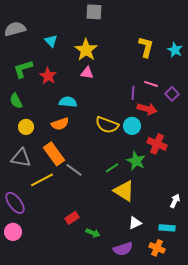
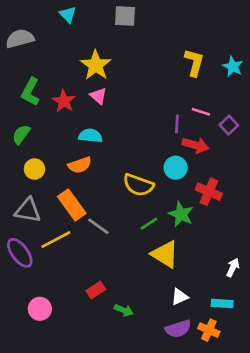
cyan triangle: (51, 41) -> (68, 15), moved
yellow star: (86, 50) -> (96, 65), moved
green L-shape: (23, 69) -> (30, 92), turned -45
pink triangle: (87, 73) -> (98, 96), moved, turned 32
green semicircle: (16, 101) -> (21, 134), turned 63
yellow semicircle: (107, 125) -> (138, 185), moved
purple ellipse: (15, 203) -> (20, 253), moved
pink circle: (13, 232) -> (40, 309), moved
purple semicircle: (123, 249) -> (178, 329), moved

